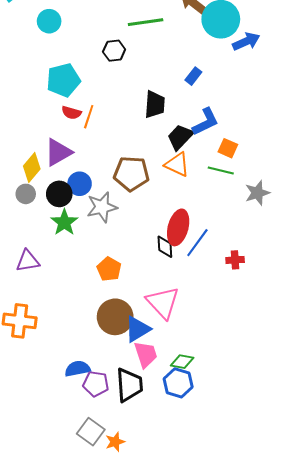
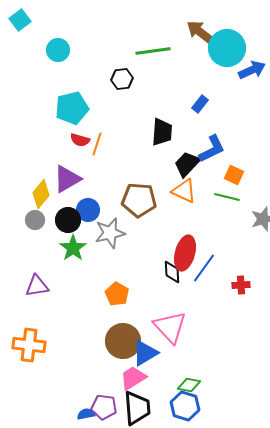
pink trapezoid: (146, 354) -> (133, 378), moved, turned -104
blue semicircle: (78, 369) -> (86, 414), moved, size x0.7

